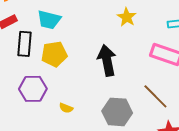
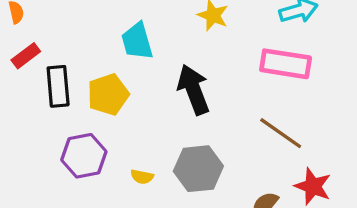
cyan trapezoid: (49, 20) -> (137, 41), moved, turned 70
gray hexagon: (117, 112) -> (198, 169), moved

